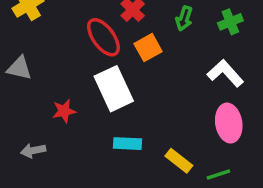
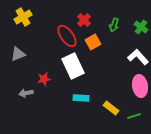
green cross: (230, 22) -> (141, 27), turned -32
gray triangle: (19, 68) -> (18, 54), turned -35
gray arrow: (33, 150) -> (26, 93), moved

